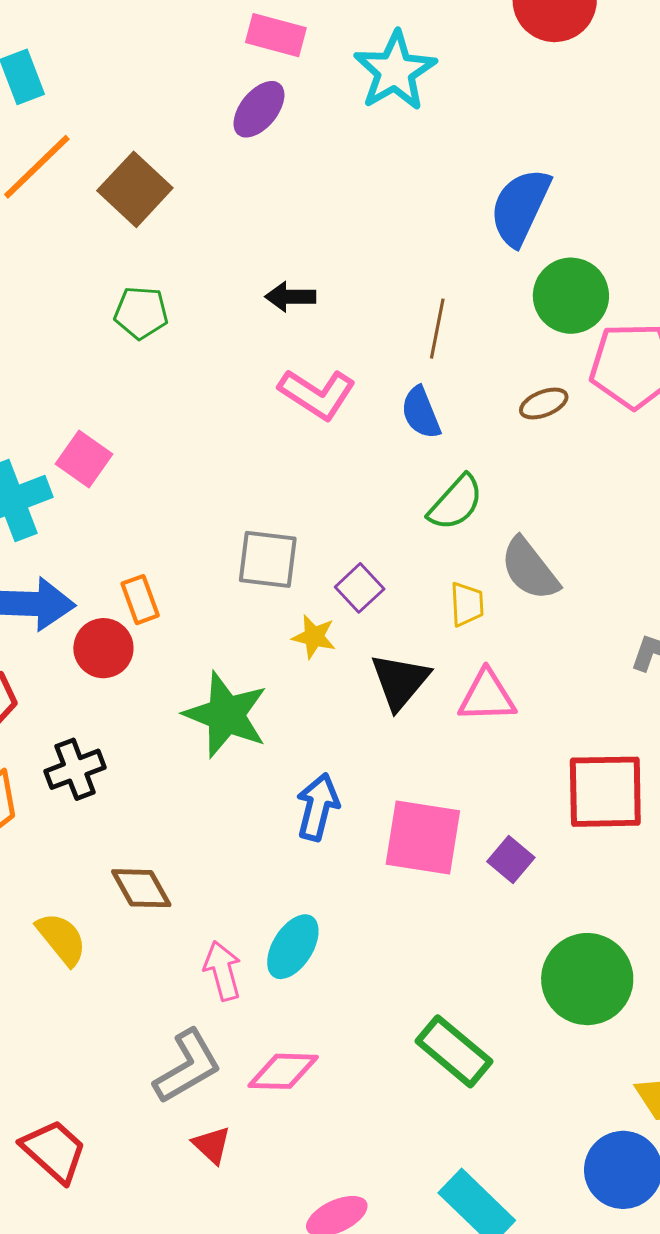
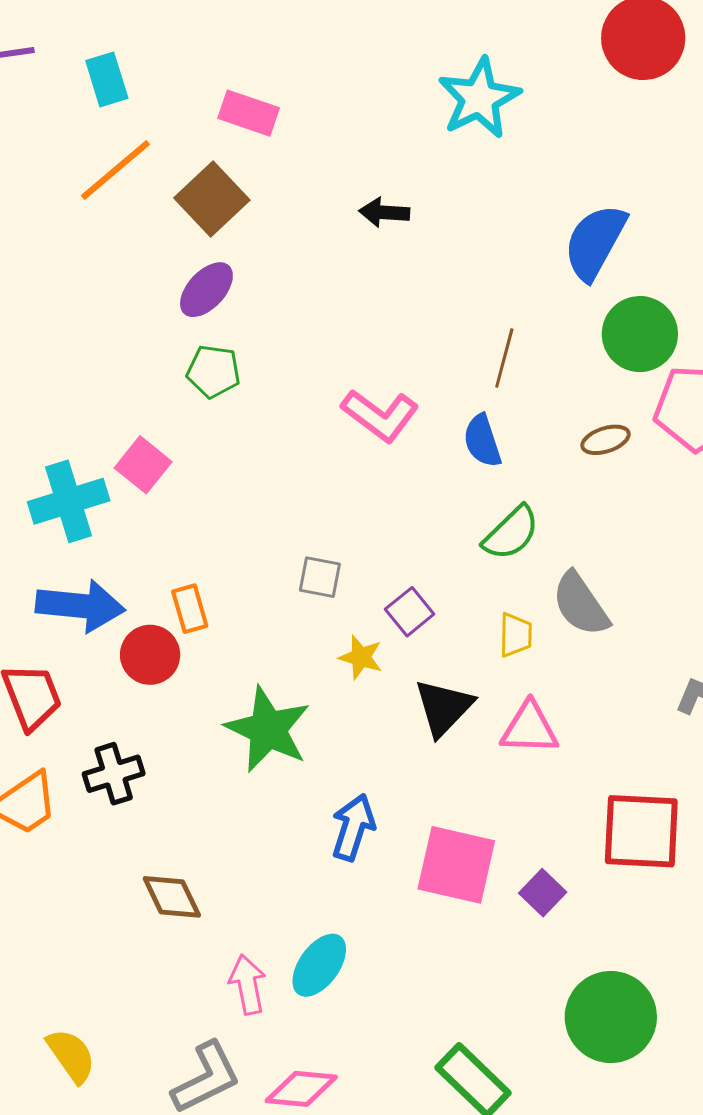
pink rectangle: (276, 35) -> (249, 113), moved
purple ellipse: (259, 109) -> (206, 290), moved
black arrow: (290, 297) -> (384, 212), moved
green pentagon: (141, 313) -> (213, 371), moved
gray square: (268, 559) -> (320, 577), size x0.7
yellow semicircle: (62, 939) -> (71, 1056), moved

